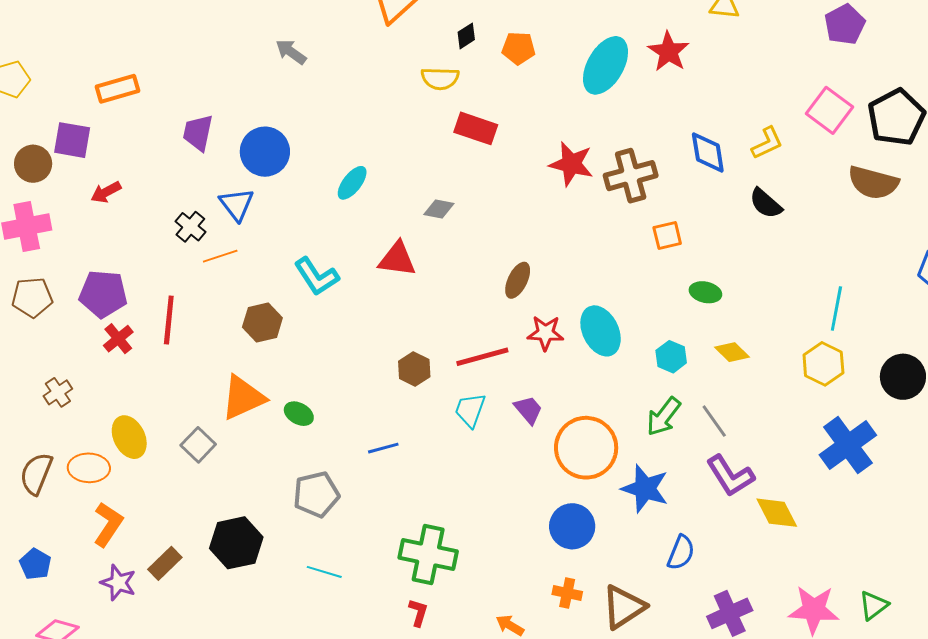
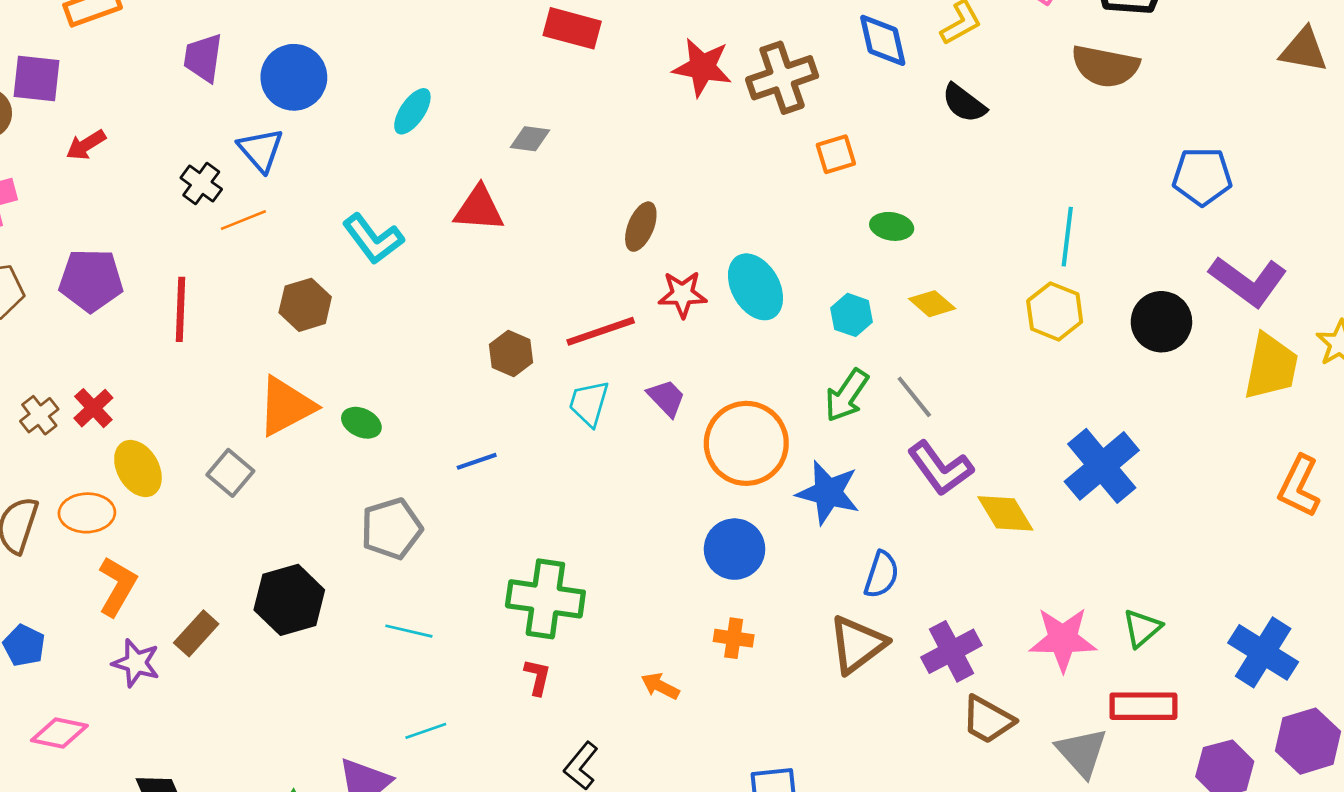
red cross: (118, 339) -> (93, 408), moved
blue cross: (848, 445) -> (1102, 466), moved
brown triangle: (624, 607) -> (857, 644), moved

